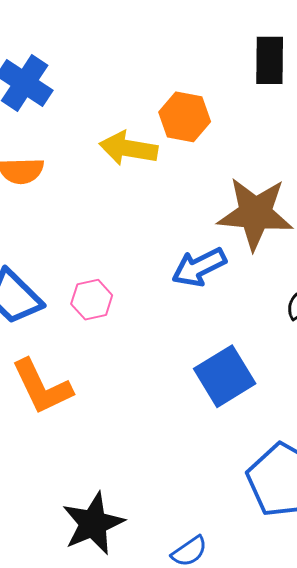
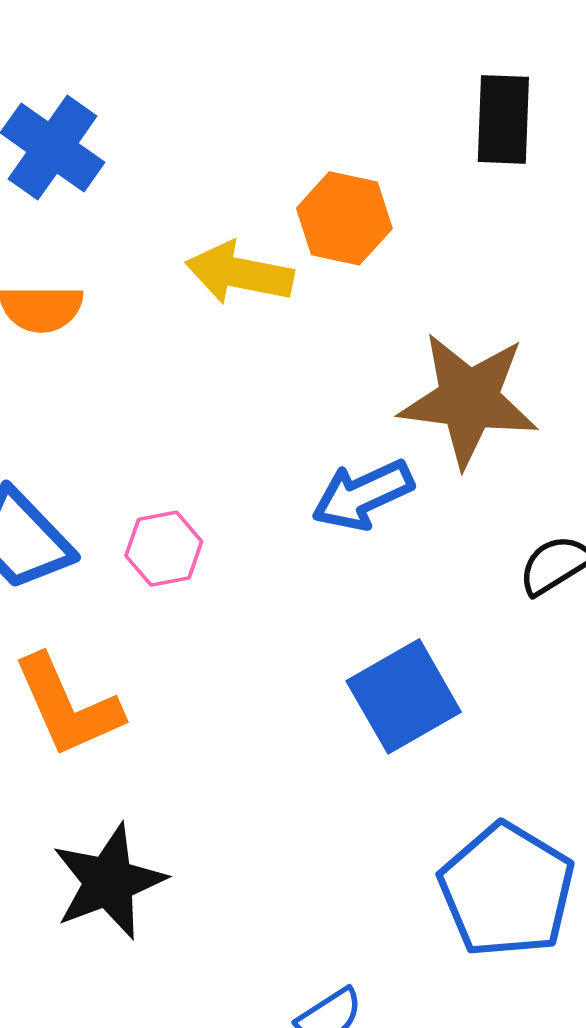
black star: (93, 523) -> (109, 882), moved

